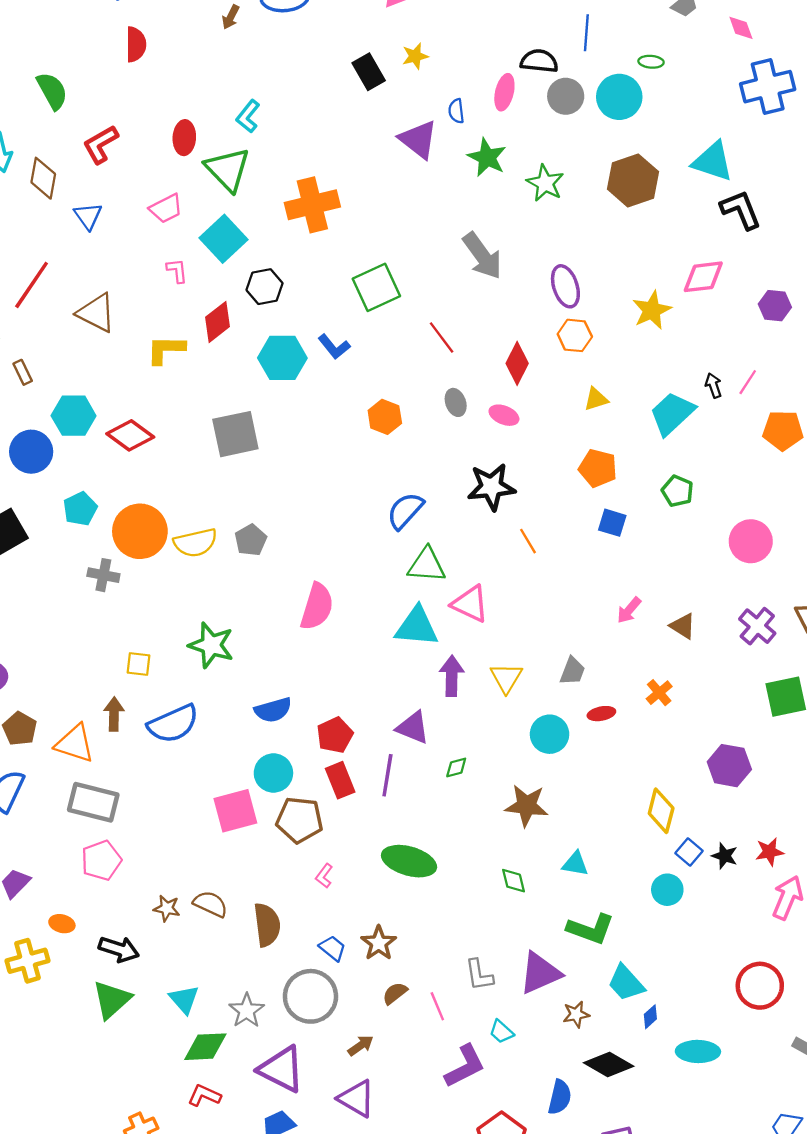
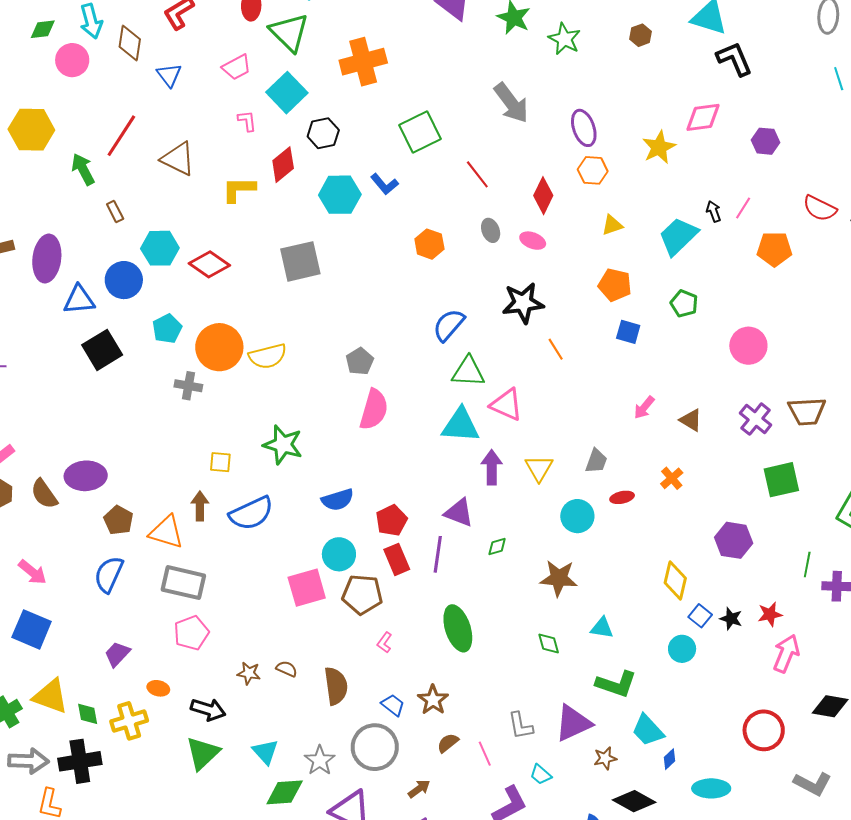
brown hexagon: (633, 180) -> (640, 35), size x0.5
gray pentagon: (251, 540) -> (360, 361), moved
green ellipse: (409, 861) -> (458, 628), turned 57
brown semicircle: (210, 904) -> (287, 669), size x0.7

